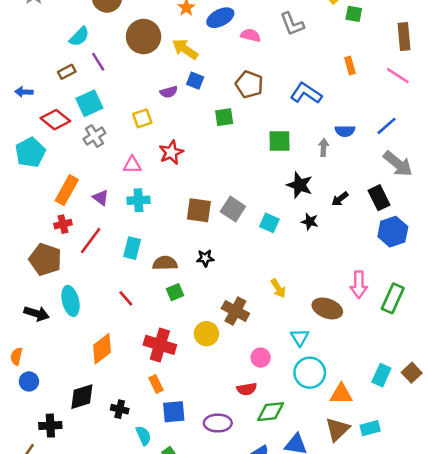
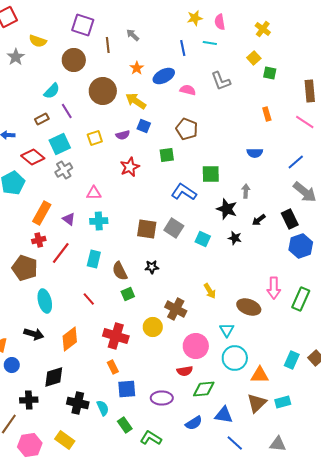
blue L-shape: (306, 93) -> (184, 192), moved
yellow square: (142, 118) -> (95, 138), moved
blue semicircle: (345, 131) -> (255, 153), moved
gray arrow: (324, 147) -> (246, 191), moved
red star: (171, 152) -> (130, 167), moved
brown semicircle: (165, 263) -> (120, 271), turned -114
black arrow: (37, 313) -> (34, 334), moved
pink circle: (261, 358) -> (196, 346), size x1.6
black cross: (120, 409) -> (78, 403), moved, size x1.5

